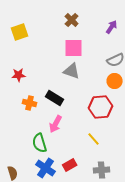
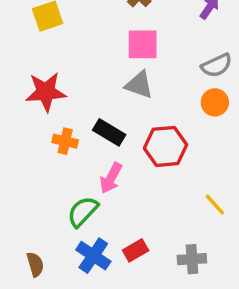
red star: (19, 75) -> (46, 92), size x1.6
red hexagon: (101, 107) -> (166, 146), moved
yellow line: (94, 139) -> (215, 205), moved
green semicircle: (40, 143) -> (83, 212), turned 60

